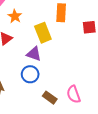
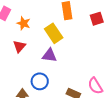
blue circle: (30, 74) -> (40, 81), moved

